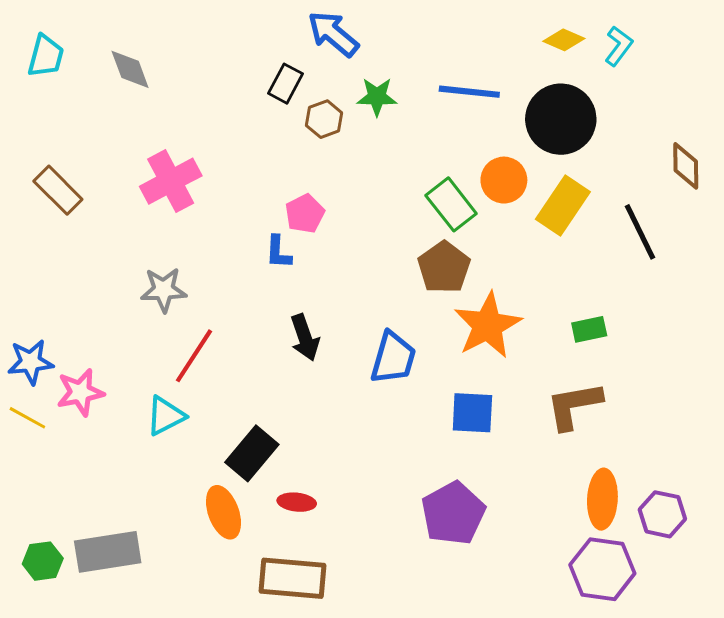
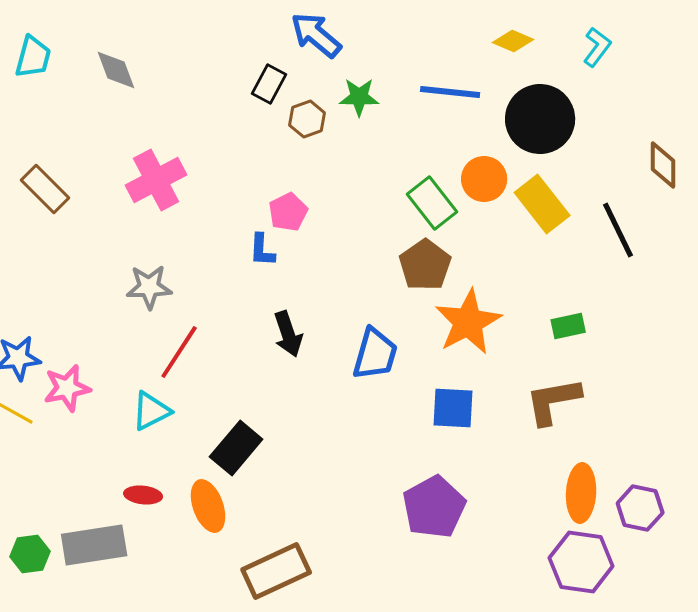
yellow diamond: (564, 40) -> (513, 41), moved
yellow rectangle: (563, 205) -> (542, 204), turned -72
red ellipse: (297, 502) -> (143, 495), moved
brown rectangle: (293, 578) -> (276, 571), turned -30

